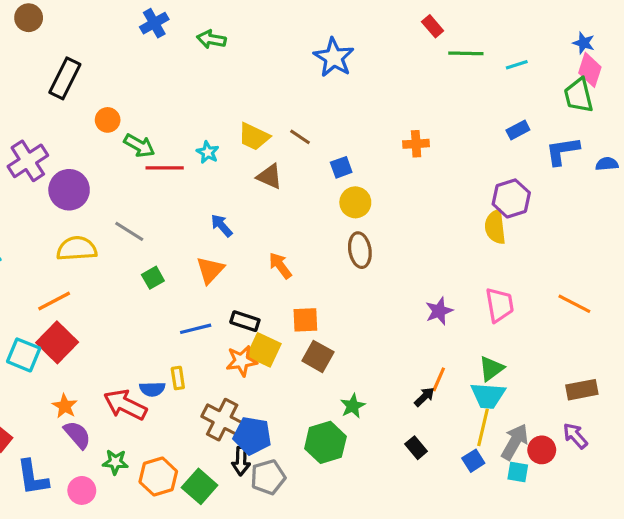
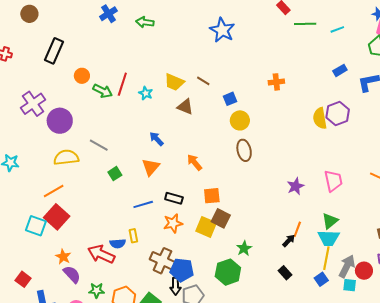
red line: (165, 168) -> (122, 84), moved, turned -70
yellow semicircle: (495, 227) -> (320, 118), moved
yellow square: (264, 350) -> (206, 227), moved

